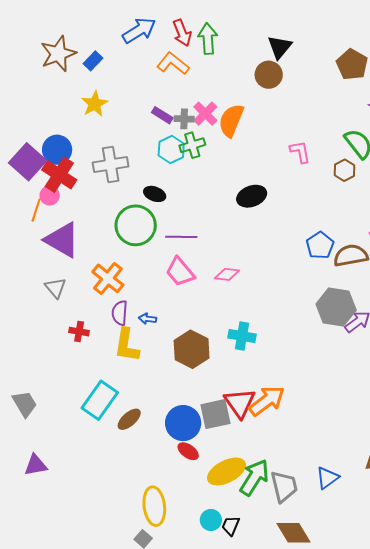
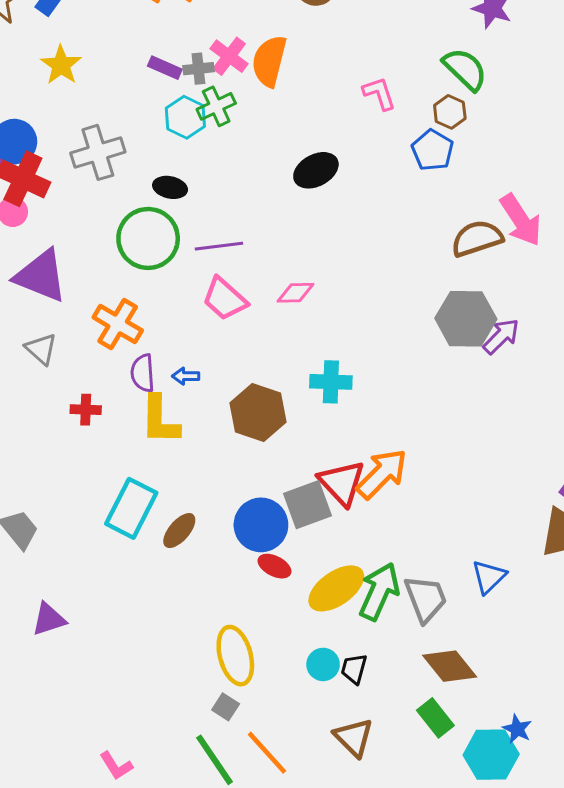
blue pentagon: (320, 245) -> (433, 150), moved

